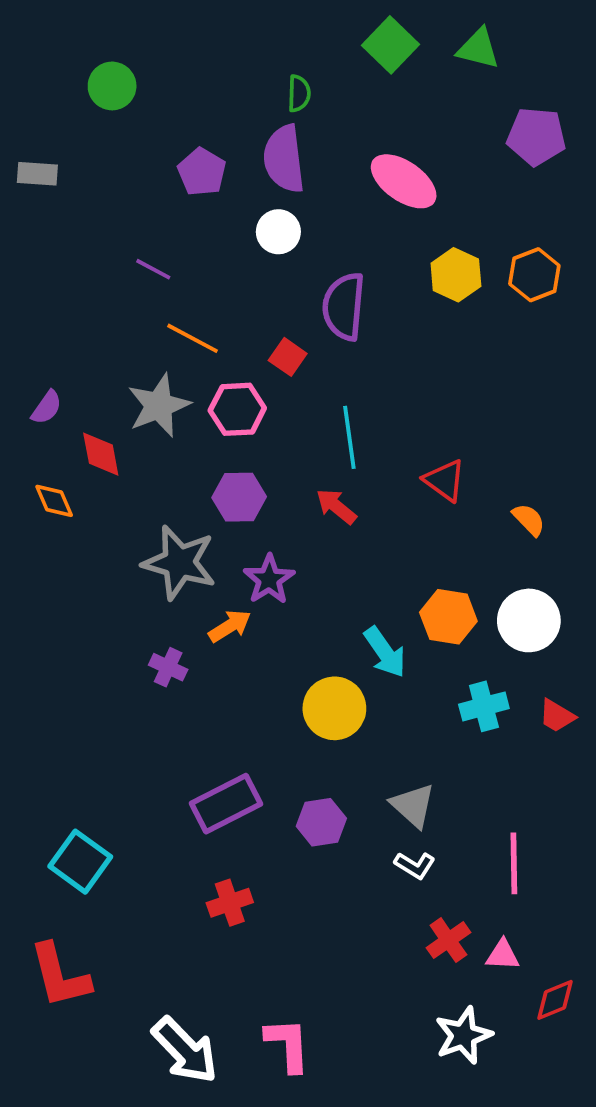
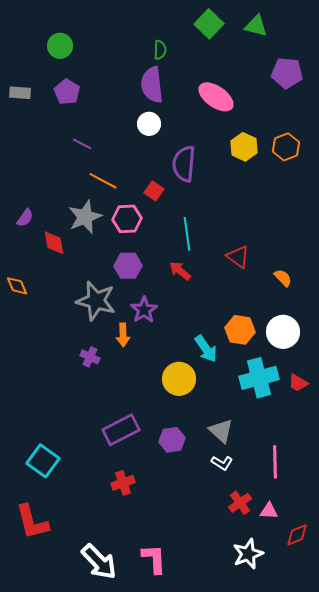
purple pentagon: (202, 172) -> (67, 92), moved
orange diamond: (54, 501) -> (17, 286), moved
orange arrow: (230, 626) -> (123, 335), turned 120
cyan cross: (484, 706) -> (259, 378), size x1.5

